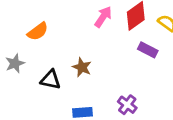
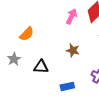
brown star: (82, 67) -> (73, 50), moved

